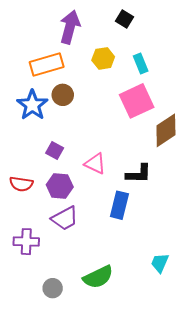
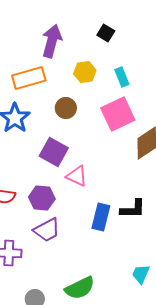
brown circle: (63, 95) -> (66, 108), moved
purple square: (55, 151) -> (54, 152), moved, size x1.6
black L-shape: (139, 174) -> (133, 209), moved

